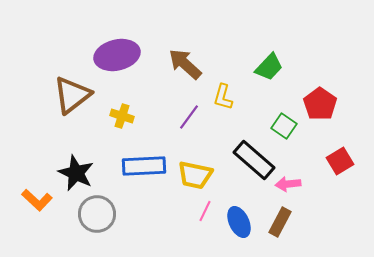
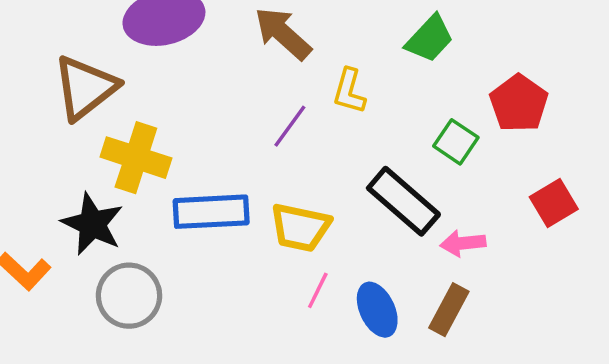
yellow cross: (122, 116) -> (136, 158), moved, size x1.6

